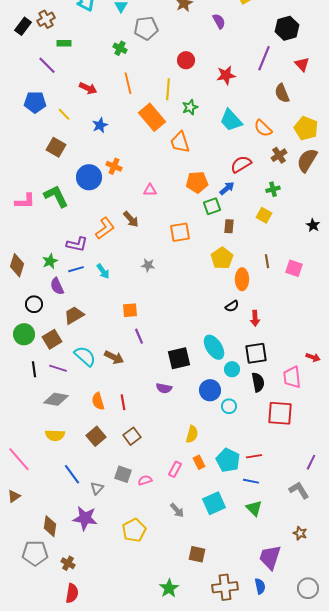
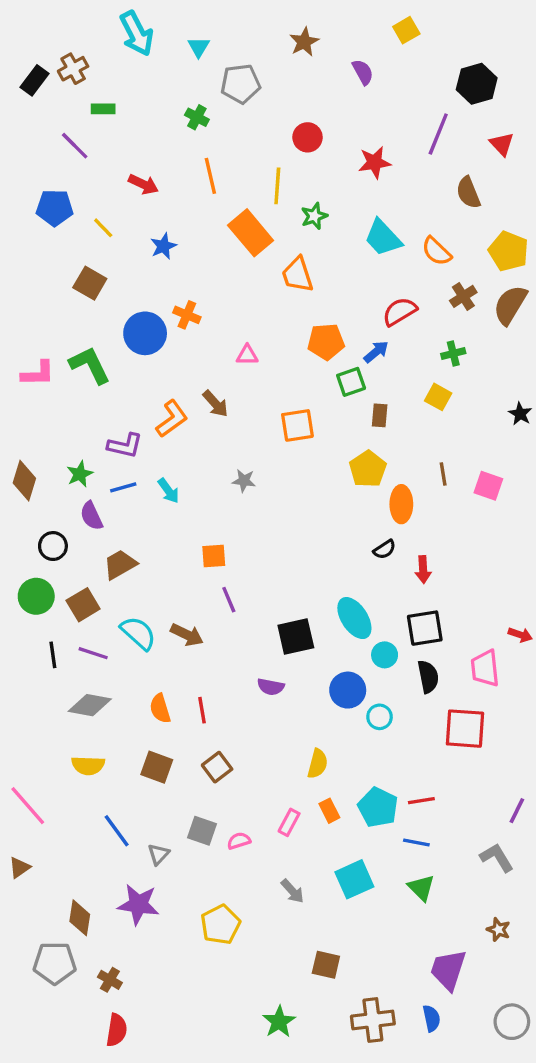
brown square: (96, 436) -> (157, 767), turned -30

